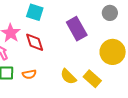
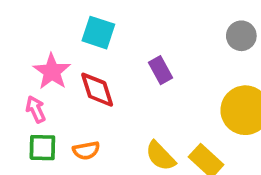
purple rectangle: (77, 29) -> (160, 70), moved, size x0.6

